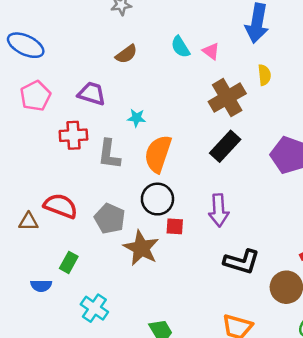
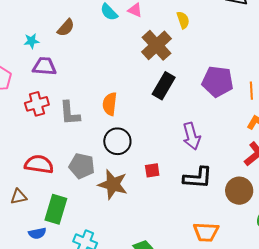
cyan star: (137, 118) -> (31, 41), moved
orange semicircle: (158, 154) -> (110, 104), size x0.7
purple arrow: (219, 210) -> (191, 136), moved
brown triangle: (29, 222) -> (19, 197), moved
red square: (175, 226) -> (152, 170), moved
green rectangle: (69, 262) -> (56, 209), size x1.6

